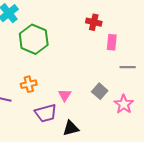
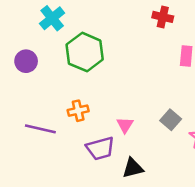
red cross: (94, 22) -> (163, 17), moved

